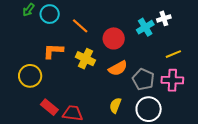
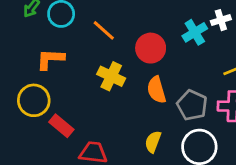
orange L-shape: (53, 51) -> (50, 59), moved
orange semicircle: (118, 68) -> (156, 90), turned 102
red rectangle: (49, 107) -> (61, 126), moved

